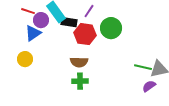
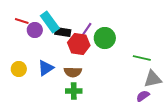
purple line: (89, 11) -> (87, 29), moved
blue triangle: (33, 33) -> (46, 68), moved
green line: (143, 67) -> (142, 58), moved

